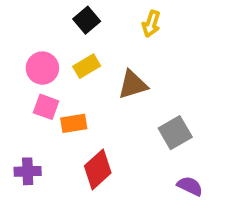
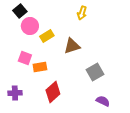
black square: (87, 20) -> (20, 11), moved
pink circle: (42, 68) -> (30, 26), moved

